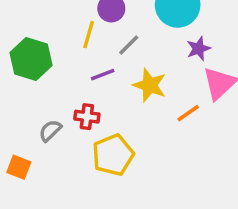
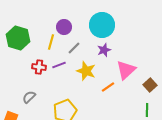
purple star: (199, 49) -> (104, 50), moved
green hexagon: (31, 59) -> (18, 38), moved
red cross: (87, 117) -> (39, 67), moved

